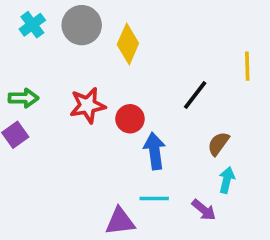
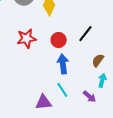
red circle: (130, 119) -> (59, 40), moved
cyan line: (154, 199) -> (62, 90), turned 56

